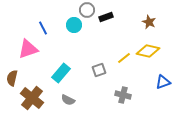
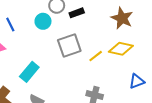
brown star: (149, 22) -> (122, 18), size x1.5
gray square: (99, 70) -> (69, 46), moved, size x1.6

